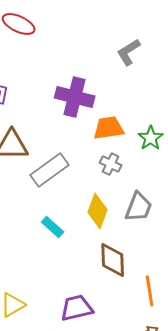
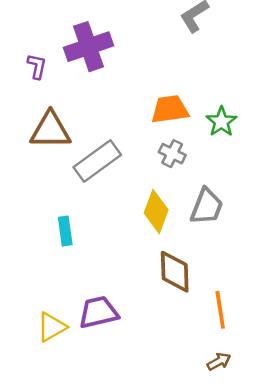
purple cross: (75, 97) -> (89, 47), moved, turned -33
cyan rectangle: (53, 227) -> (65, 231), moved, turned 40
purple trapezoid: (77, 308) -> (98, 312), moved

